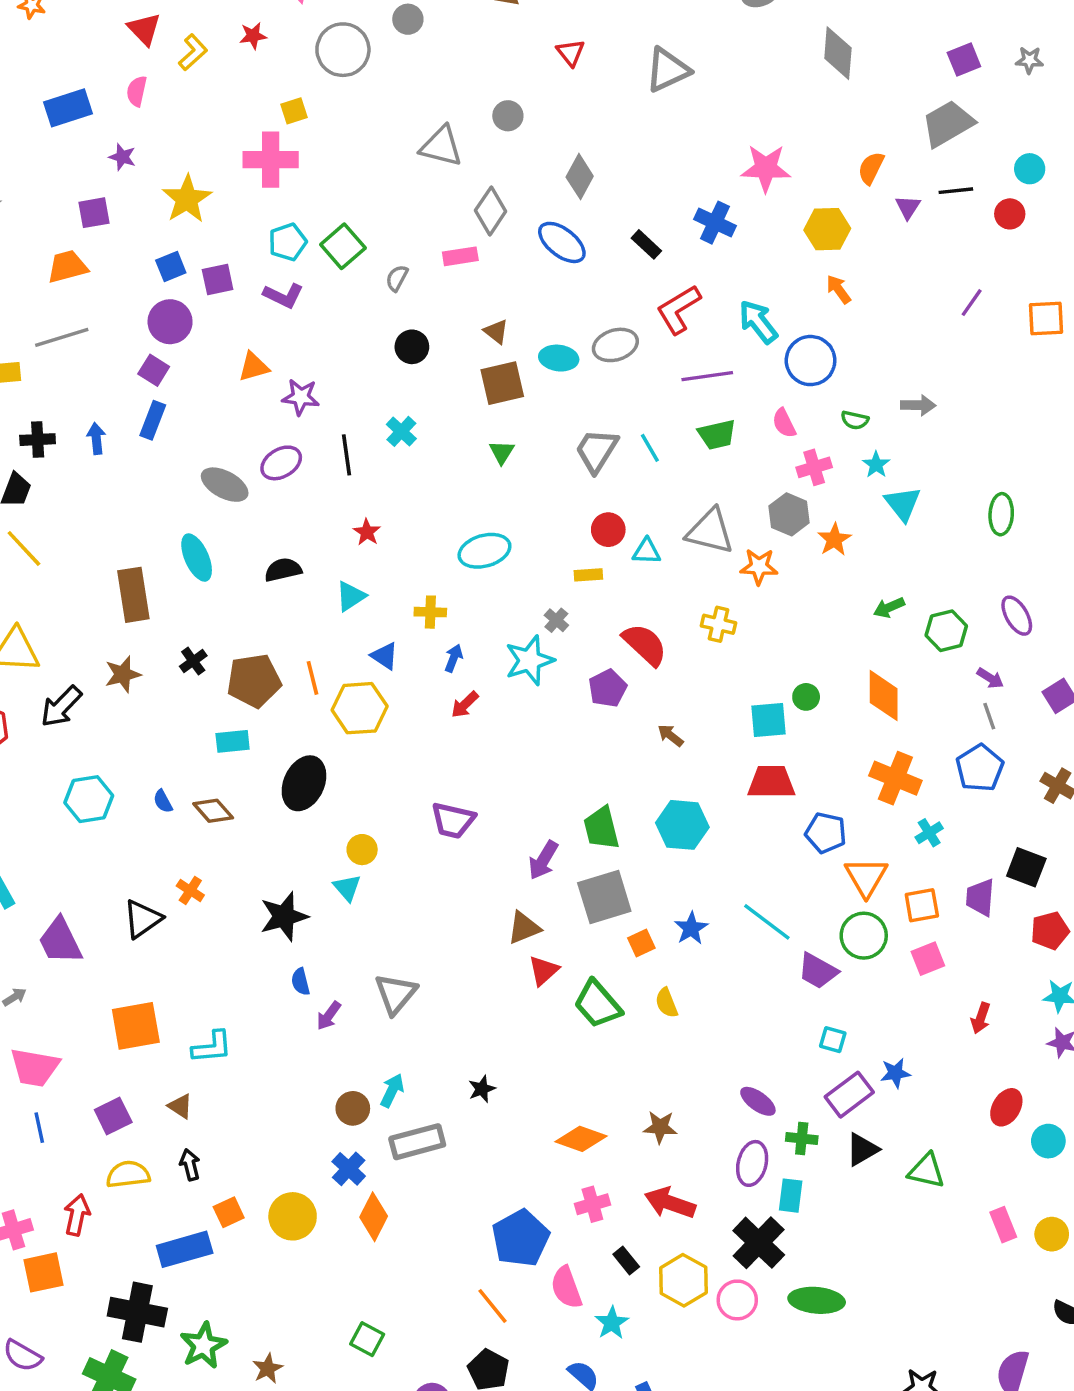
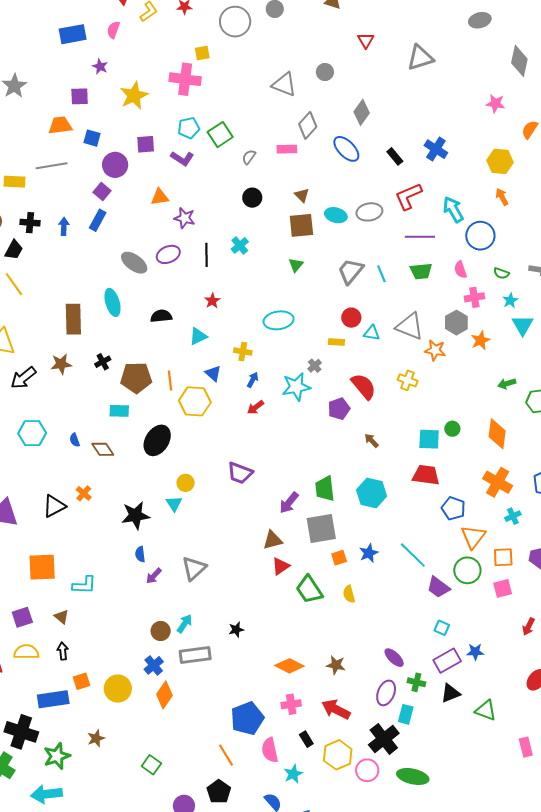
pink star: (766, 168) -> (495, 104), moved, size x0.7
blue square: (171, 267) -> (92, 138), moved, turned 30
brown star: (268, 1369) -> (96, 738), moved

